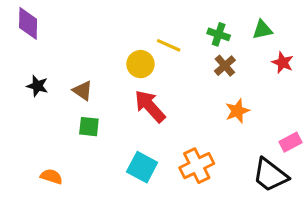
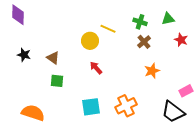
red arrow: (150, 106) -> (96, 68), size x0.6
cyan square: (142, 167) -> (91, 107), turned -36
orange semicircle: (51, 177) -> (33, 113), size x1.6

